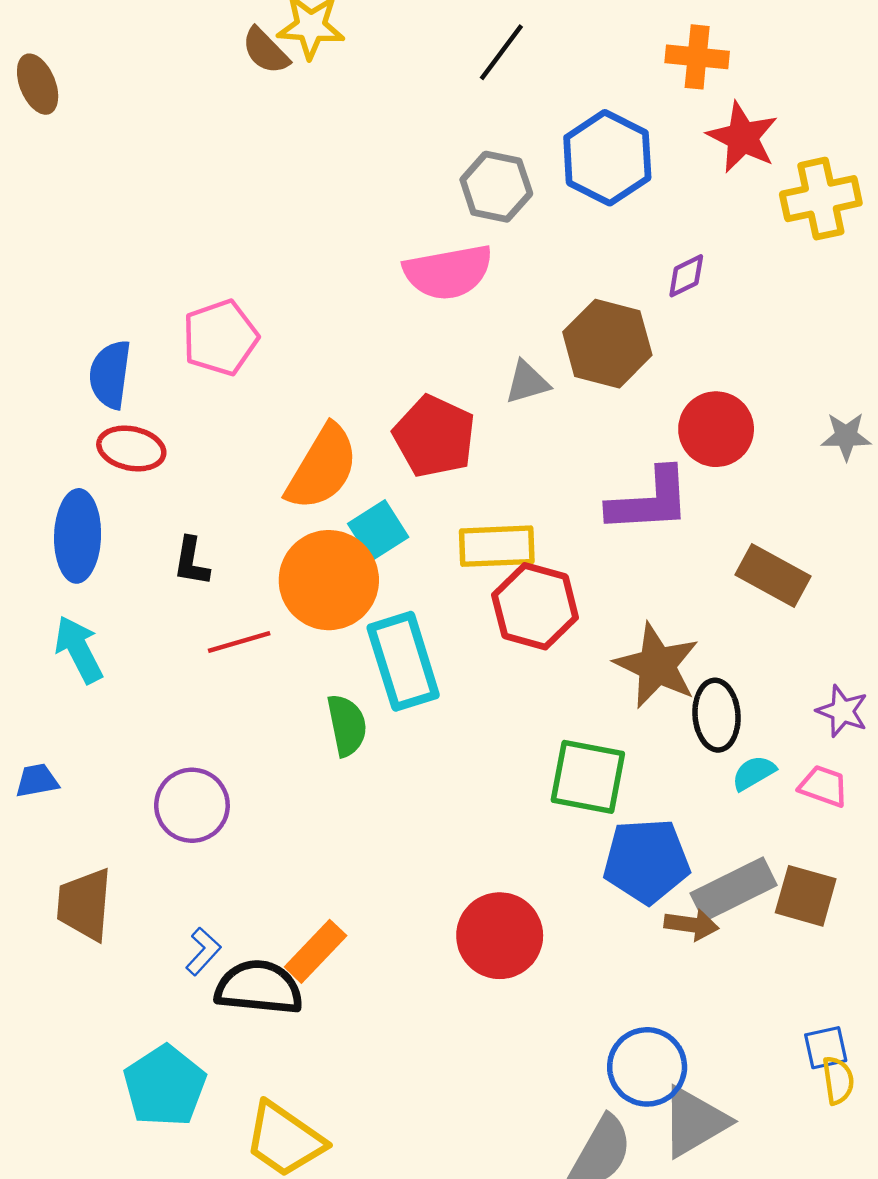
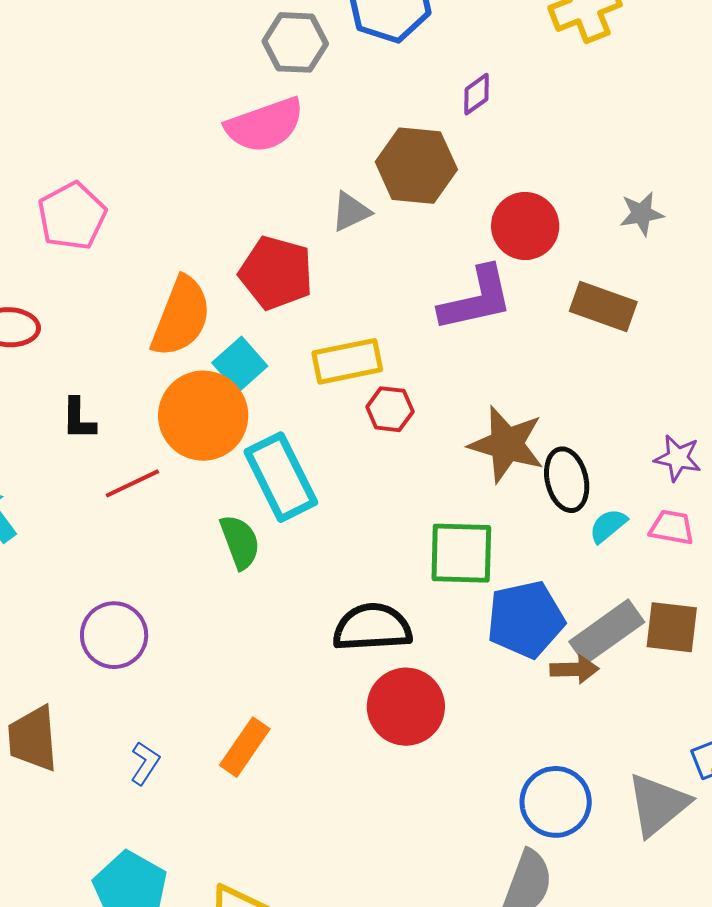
brown rectangle: (773, 575) -> (603, 306), moved
red hexagon: (535, 606) -> (390, 409), size x0.6
black semicircle: (259, 987) -> (372, 627), moved
gray triangle: (694, 1122) -> (658, 805), moved

